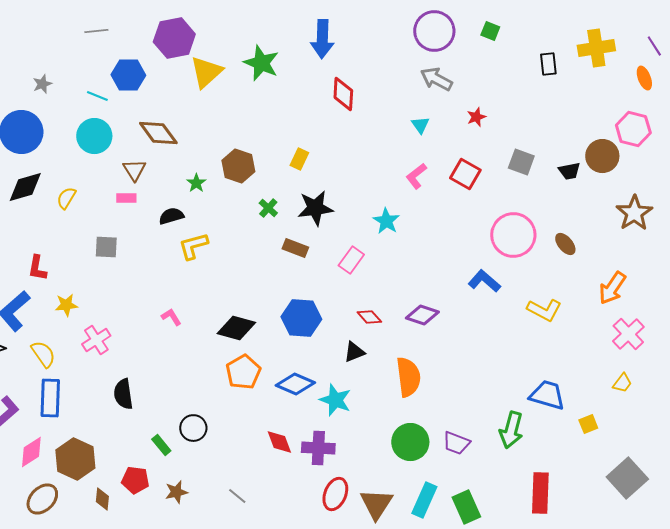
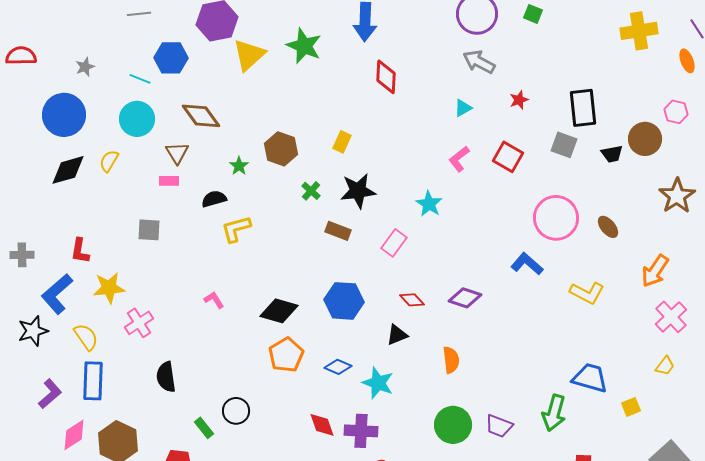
black rectangle: (548, 64) -> (583, 108), moved, size x1.6
cyan triangle: (420, 125) -> (463, 108), turned 36
pink hexagon: (633, 129) -> (676, 112), size x0.7
yellow semicircle: (66, 198) -> (109, 161), moved
yellow star: (66, 305) -> (109, 288), size x1.4
orange semicircle: (408, 377) -> (451, 360), size x0.7
blue diamond: (295, 384) -> (338, 367), size x0.7

